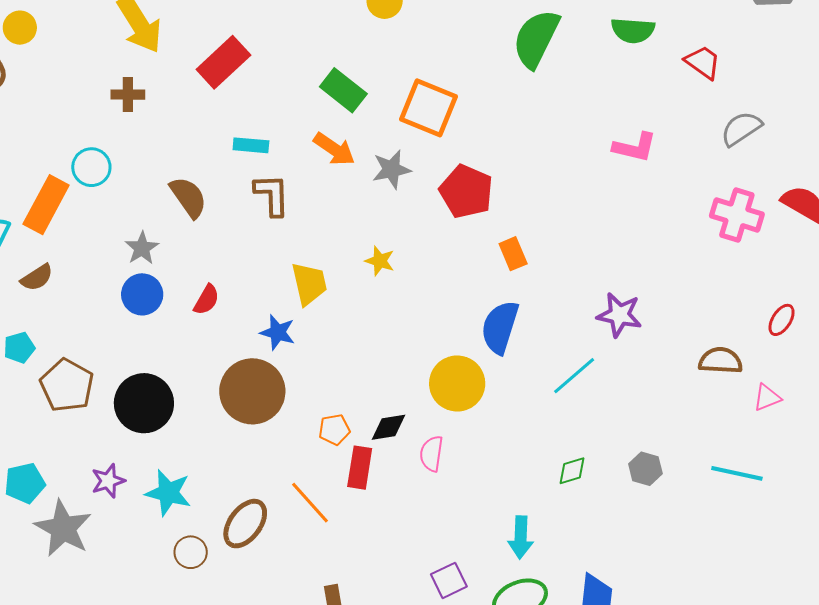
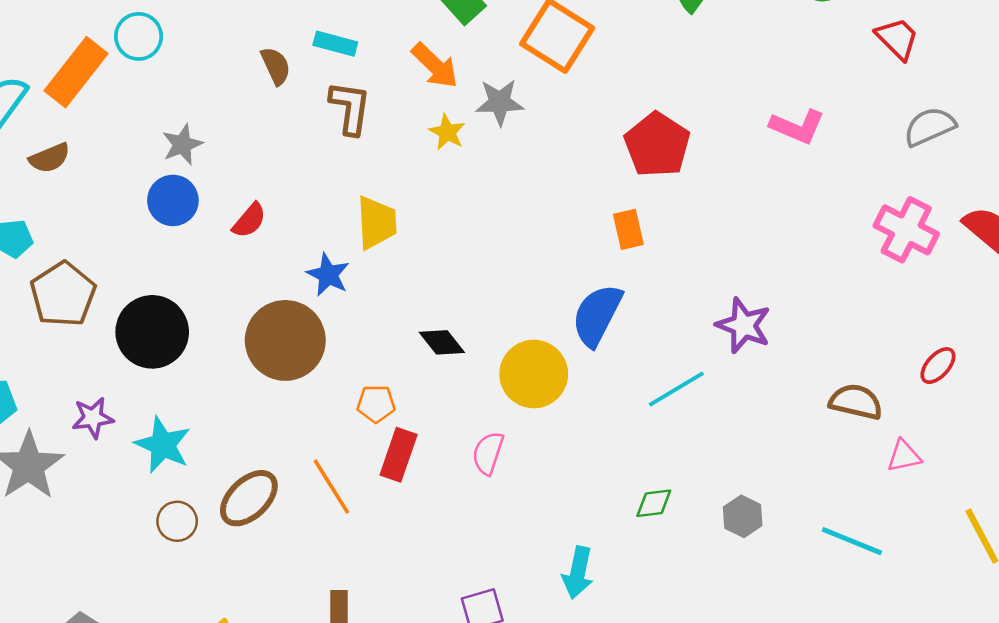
red pentagon: (466, 191) -> (657, 145), moved
brown semicircle: (188, 197) -> (276, 66), moved, size x0.7
yellow star: (380, 261) -> (447, 132), moved
black diamond: (388, 427) -> (442, 342), moved, turned 51

